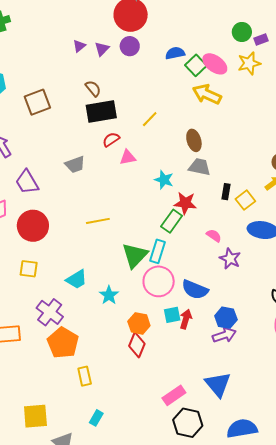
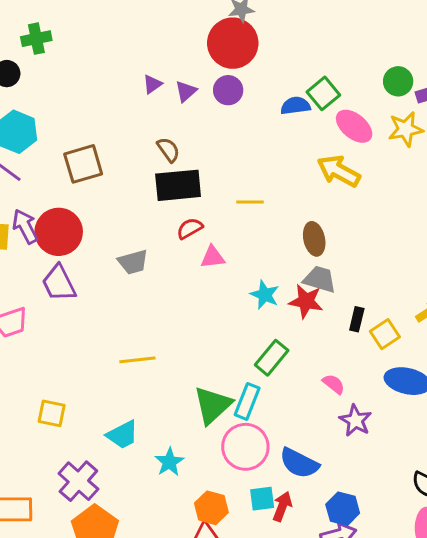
green square: (196, 65) -> (323, 93), moved
yellow line: (150, 119) -> (250, 202), turned 42
red star: (185, 203) -> (306, 301), moved
yellow line: (98, 221) -> (137, 360), moved
red circle: (33, 226) -> (59, 232), moved

